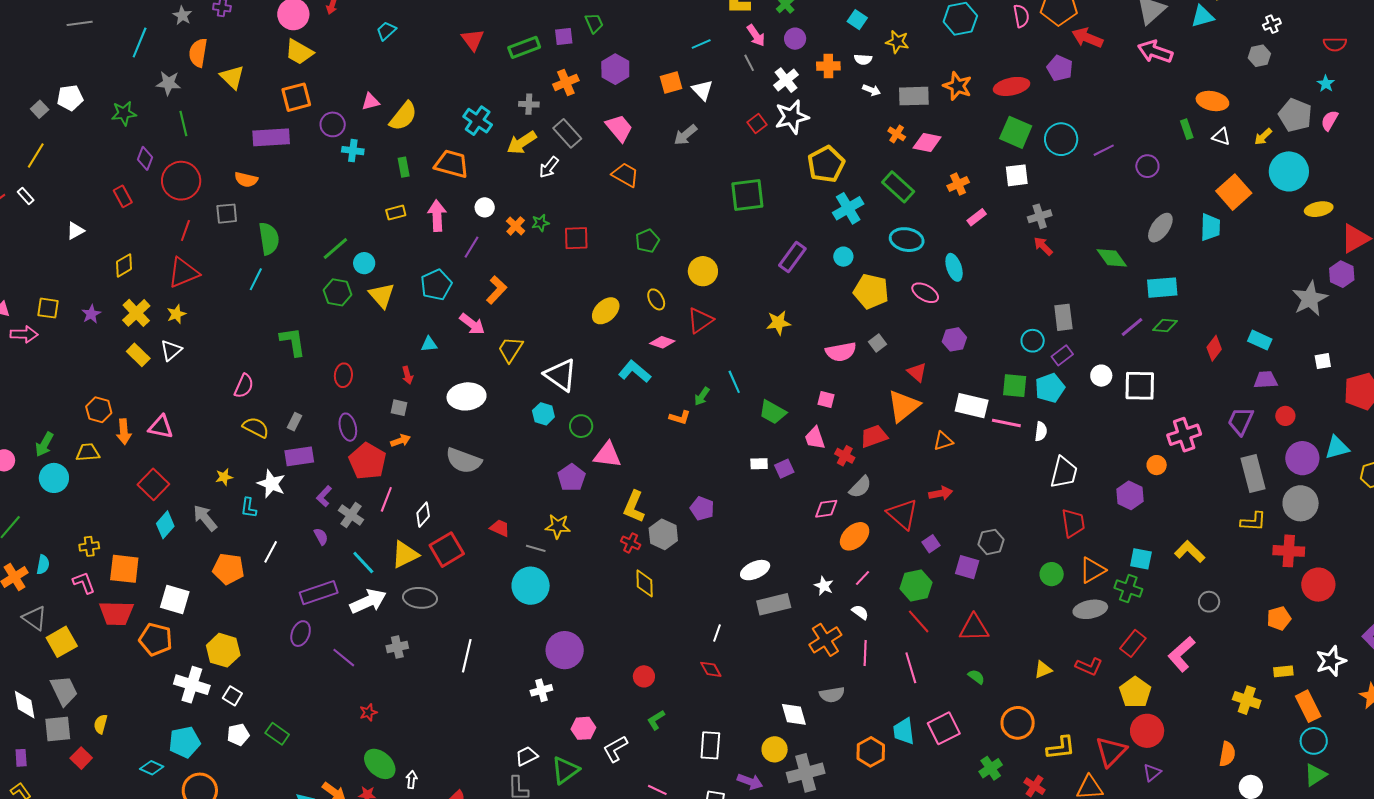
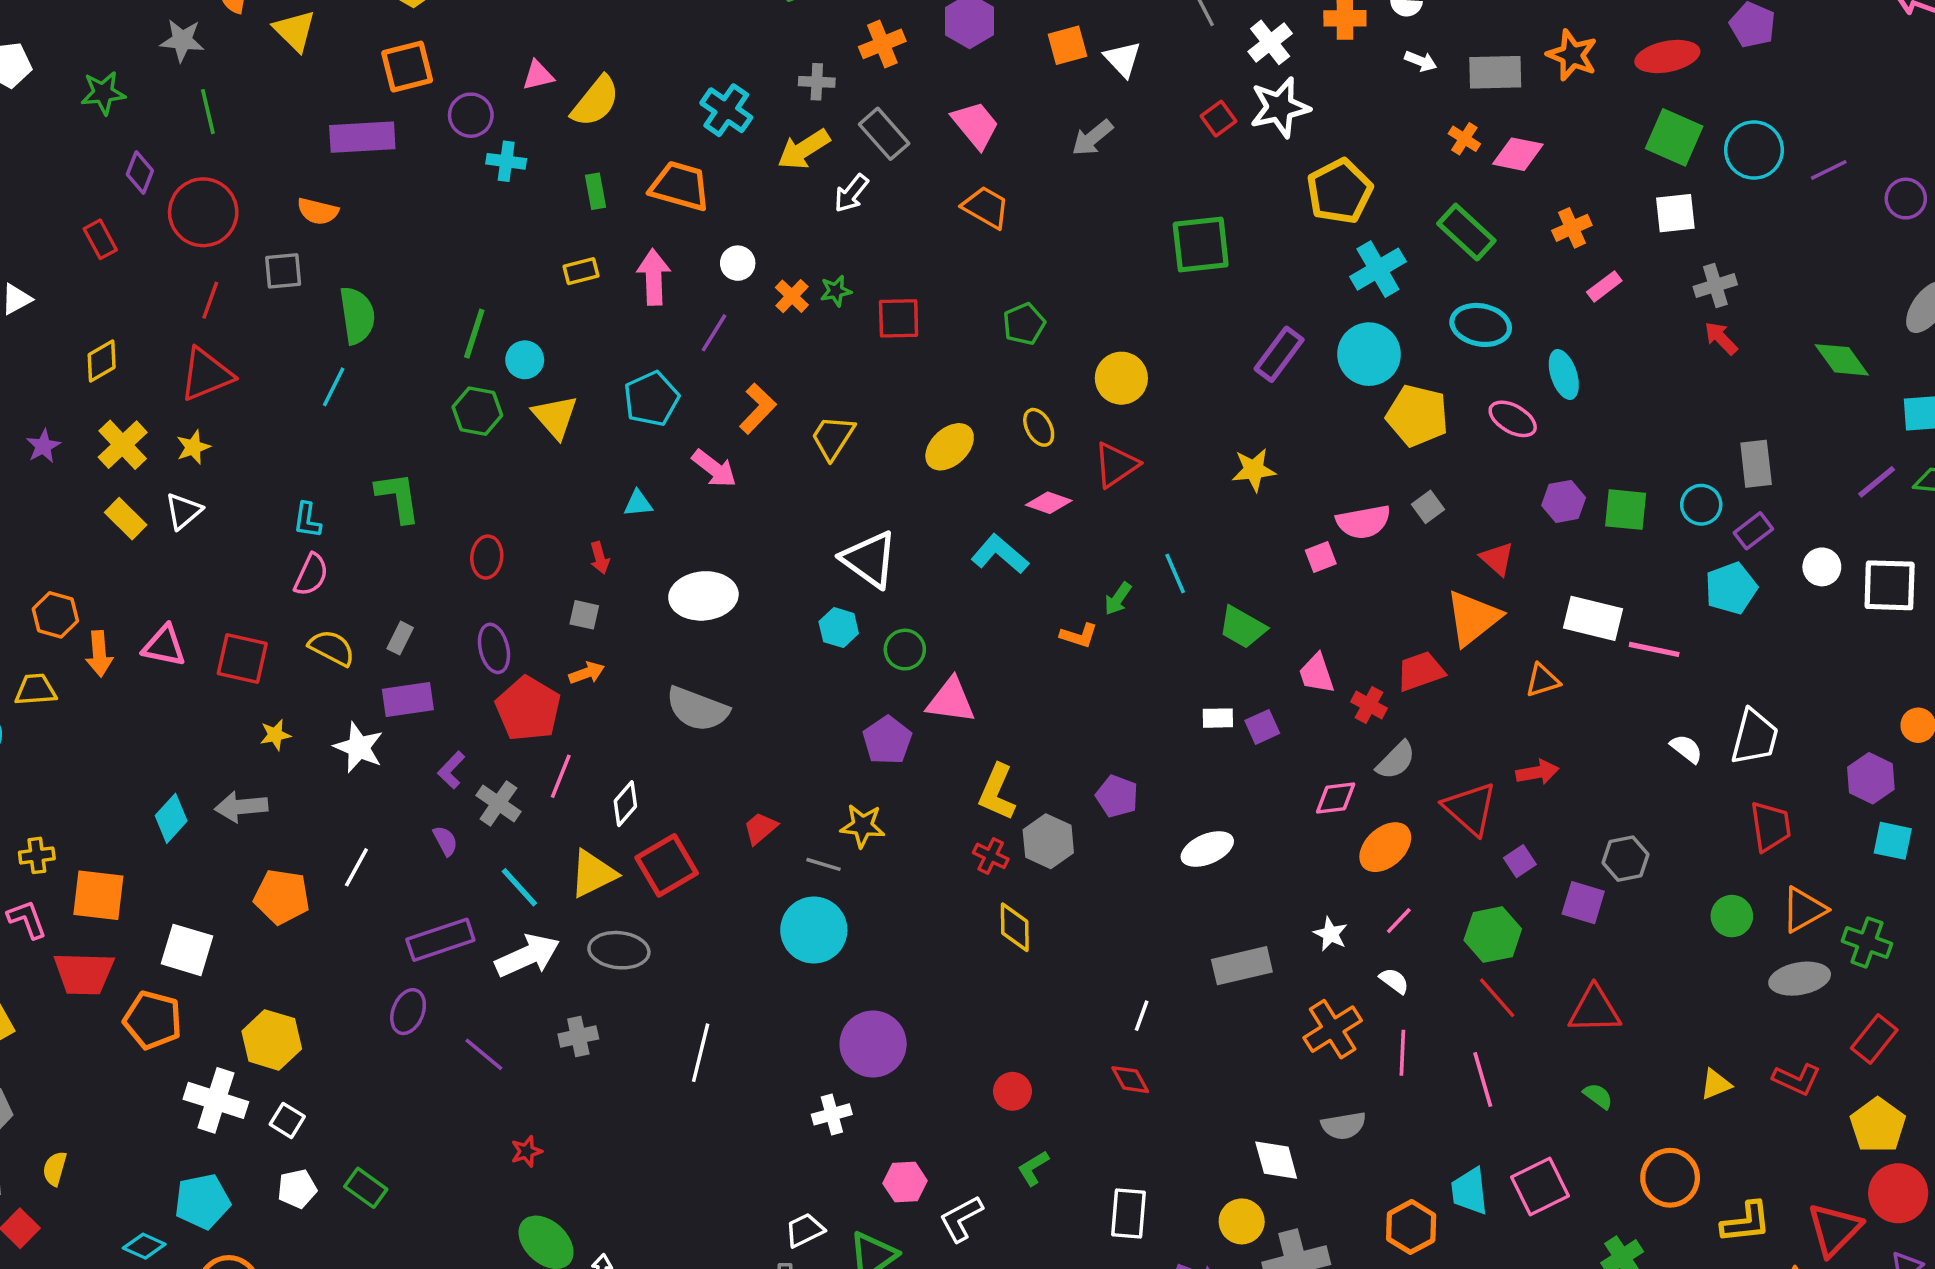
green line: (335, 248) -> (474, 334), turned -32
cyan circle: (843, 257) -> (1369, 354), size x1.8
yellow trapezoid: (510, 349) -> (833, 437), moved
green square: (1015, 386) -> (1626, 510), moved
pink square: (826, 400) -> (1321, 557), moved, turned -36
white semicircle: (1041, 431) -> (1686, 749), moved, turned -60
red square: (153, 484) -> (242, 659), moved, turned -32
cyan L-shape: (249, 508) -> (307, 520), moved
gray arrow: (205, 518) -> (241, 807), turned -56
red trapezoid: (500, 528) -> (760, 828), turned -65
cyan square: (1141, 559) -> (1893, 841), moved
white ellipse: (755, 570) -> (1207, 849), moved

